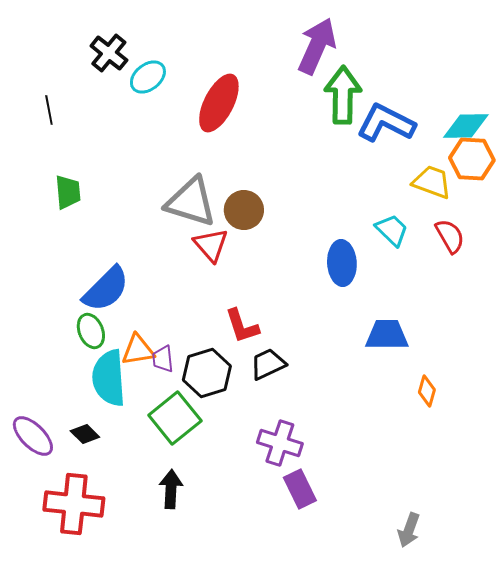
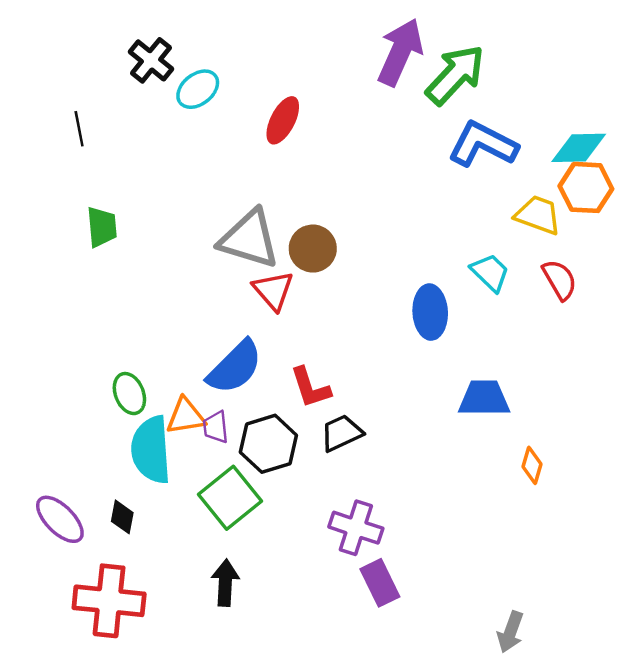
green arrow: (343, 95) -> (455, 75), moved, turned 42
red ellipse: (219, 103) -> (283, 120), size x0.7
blue semicircle: (106, 289) -> (235, 367), moved
black diamond: (85, 434) -> (122, 517), turned 56

